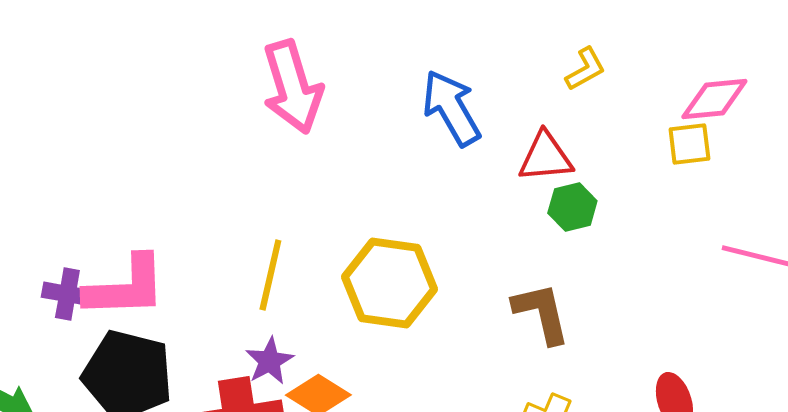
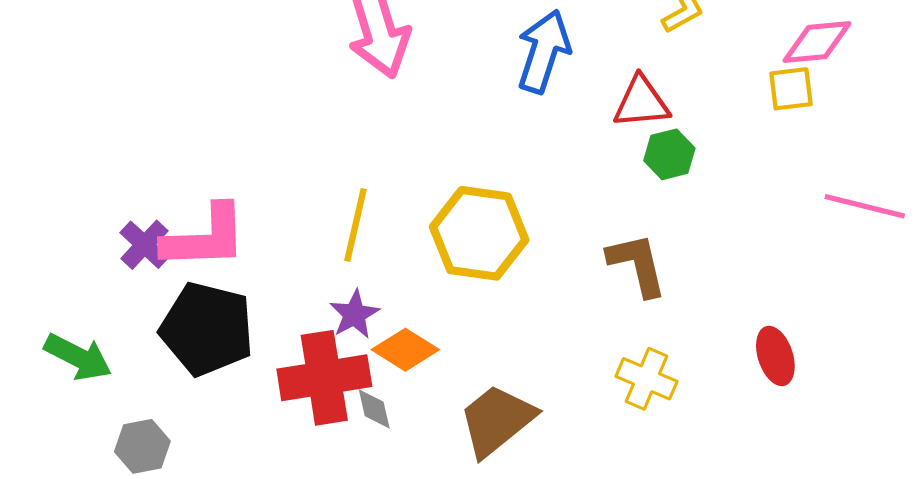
blue arrow: (451, 108) -> (544, 51), turned 48
purple cross: (67, 294) -> (144, 245), turned 33

